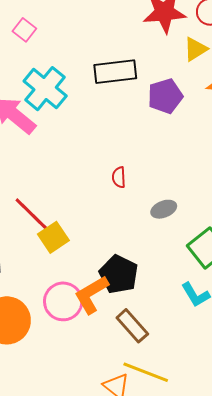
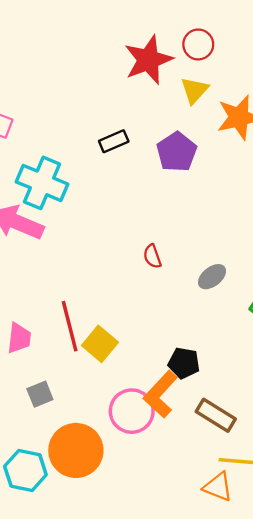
black rectangle: (115, 72) -> (114, 141), size x0.6
red line: (32, 215) -> (70, 326), turned 48
black pentagon: (119, 274) -> (184, 363), size x0.7

